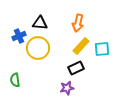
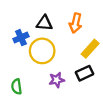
orange arrow: (78, 23) -> (76, 23), moved
purple star: (67, 88) -> (57, 80), moved

